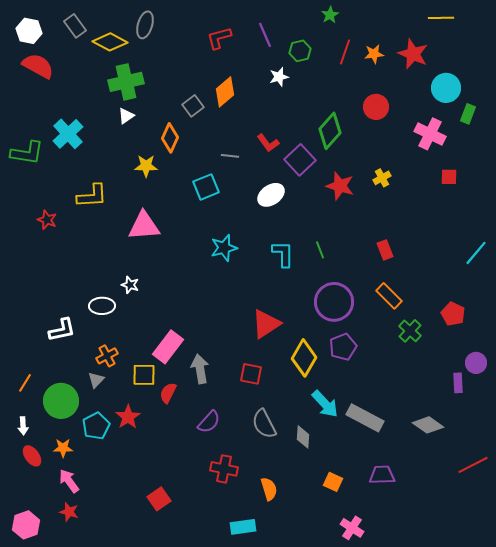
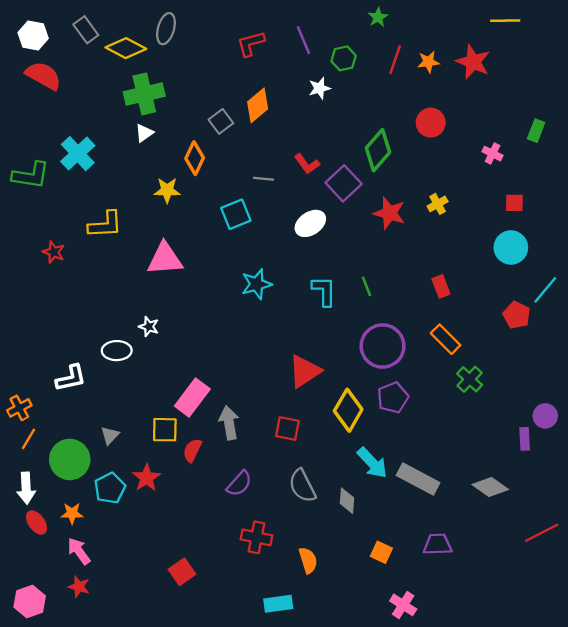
cyan circle: (446, 88) -> (511, 247), moved
pink cross: (430, 134) -> (493, 154), size x0.6
red pentagon: (453, 314) -> (517, 315), moved
orange cross: (107, 356) -> (19, 408), moved
white arrow: (23, 426) -> (26, 488), size x1.5

